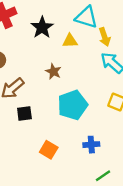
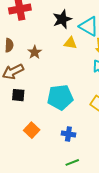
black star: (42, 27) -> (62, 19), moved
brown star: (53, 72) -> (35, 52), moved

